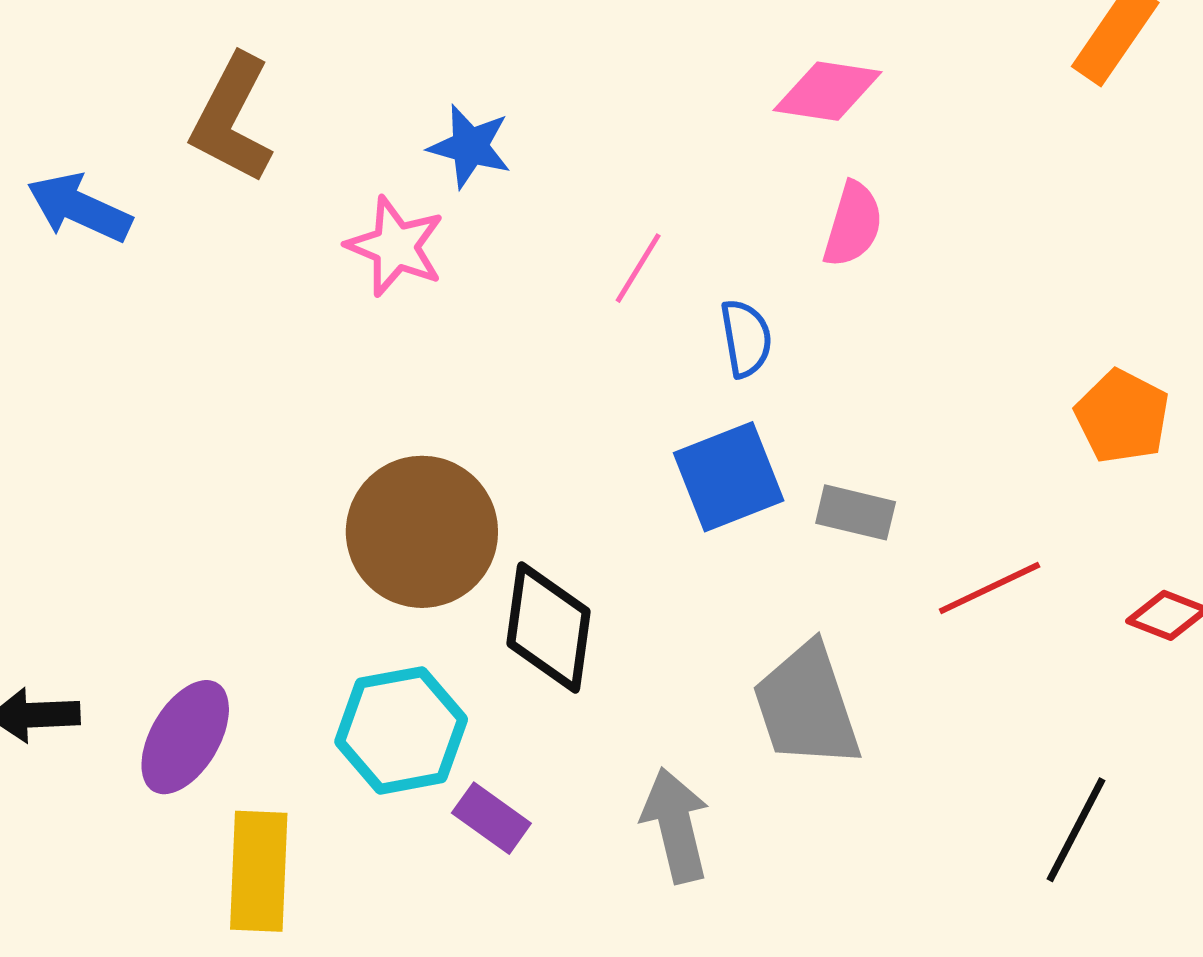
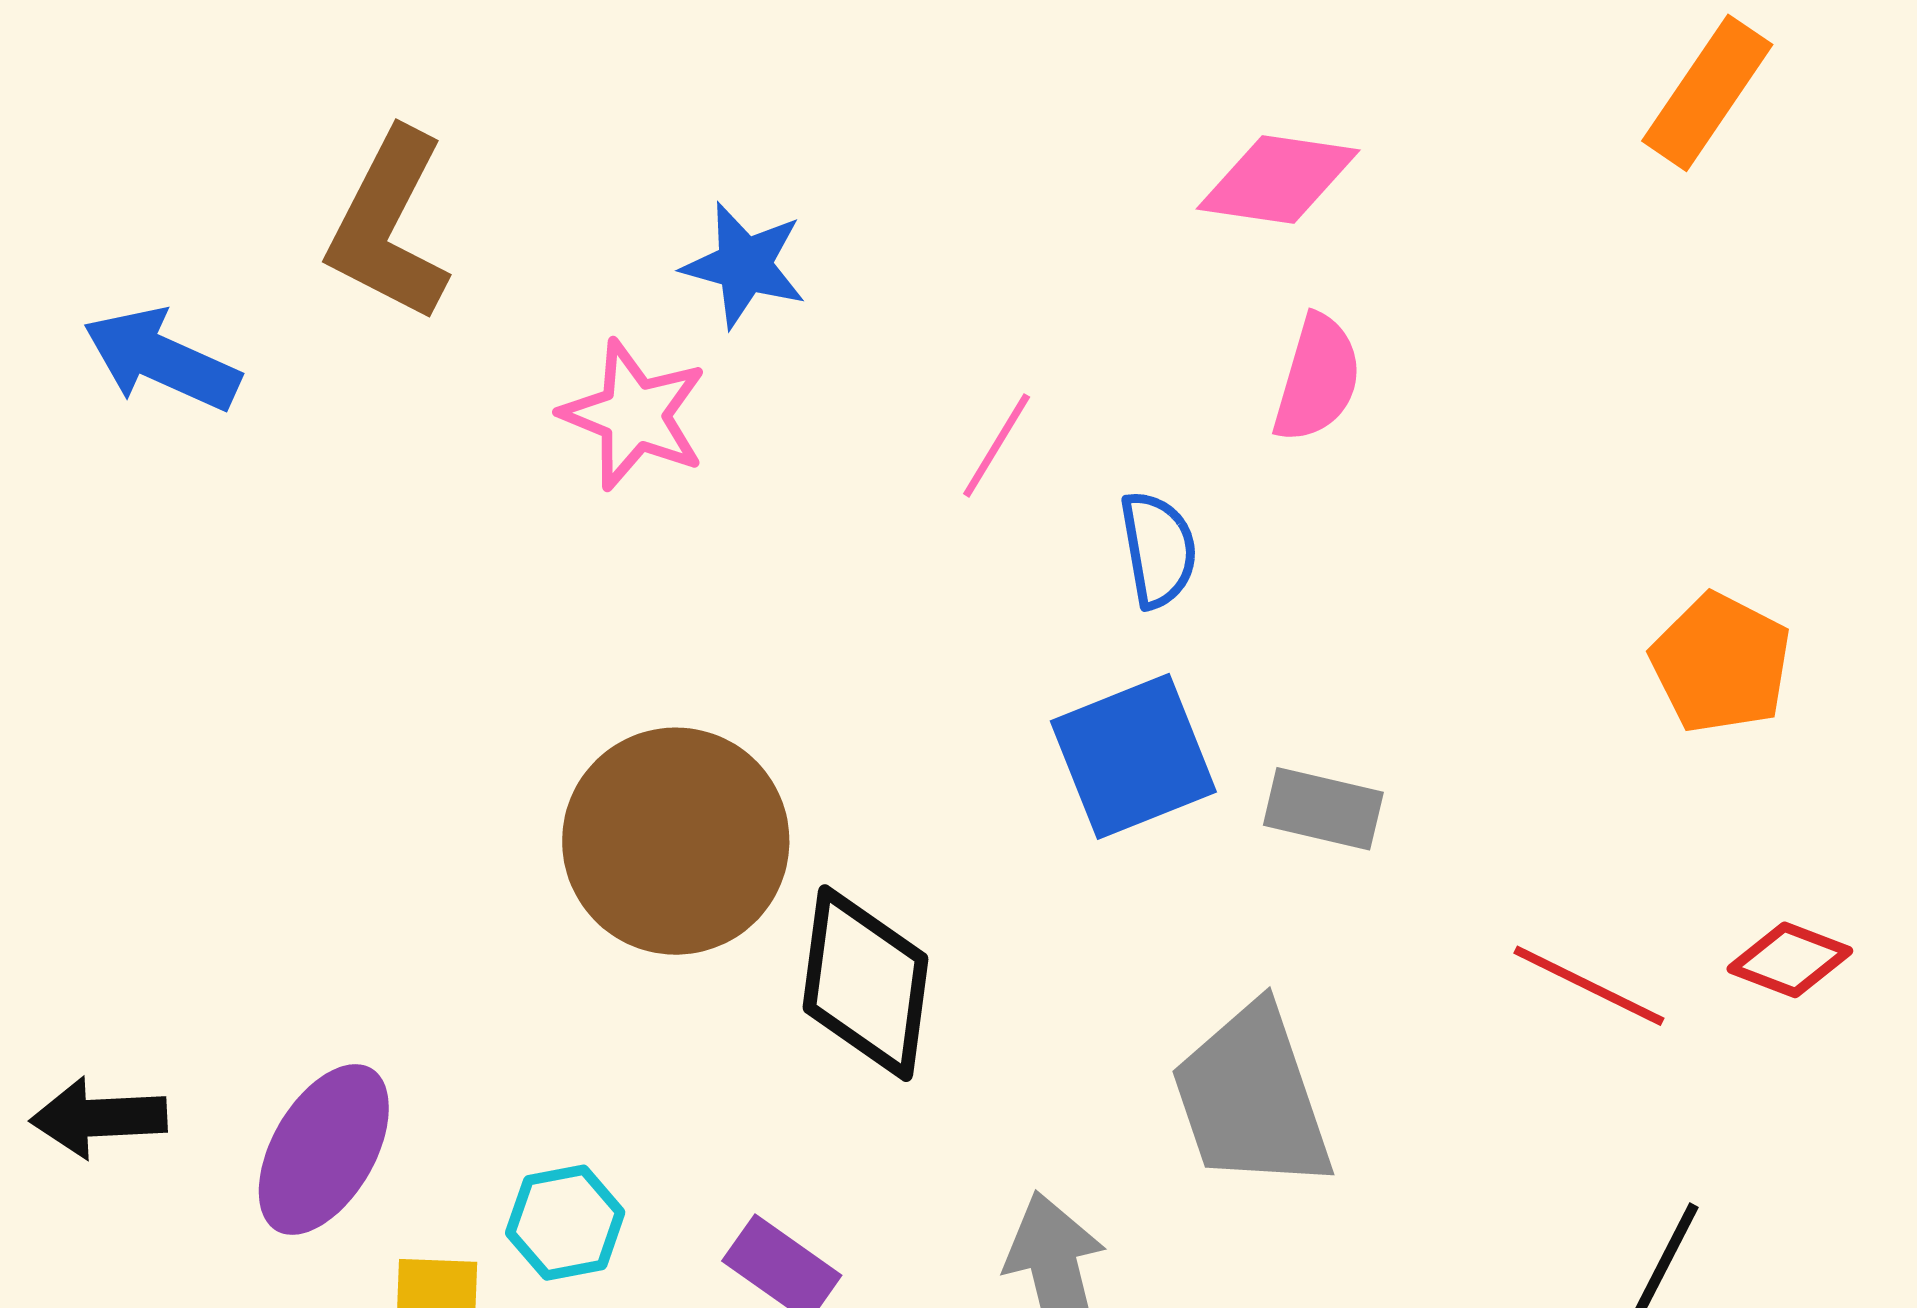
red line: (990, 588) -> (1589, 986), moved, turned 52
cyan hexagon: (401, 730) -> (565, 1223), moved, size x0.6

